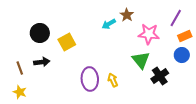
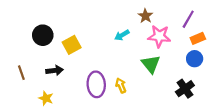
brown star: (127, 15) -> (145, 16), moved
cyan arrow: (109, 24) -> (122, 35), moved
black arrow: (42, 62) -> (55, 70), moved
black cross: (160, 76) -> (185, 89), moved
yellow star: (20, 92) -> (46, 98), moved

